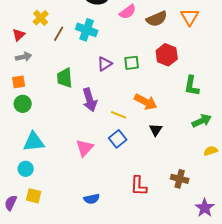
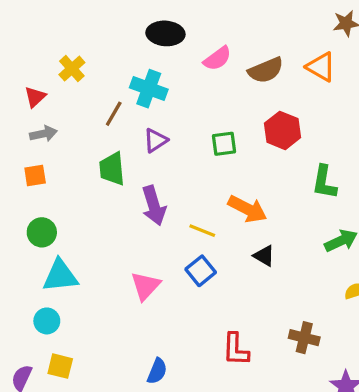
orange triangle: (190, 17) -> (321, 67), turned -30
brown line: (59, 34) -> (114, 114), moved
purple triangle: (105, 64) -> (155, 140), moved
green circle: (23, 104) -> (42, 232), moved
black triangle: (156, 130) -> (264, 256), turned -32
blue semicircle: (92, 199) -> (157, 371), turned -56

